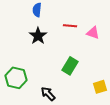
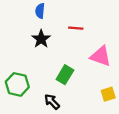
pink triangle: (93, 33) -> (101, 56), moved, size x1.5
green rectangle: (70, 66) -> (65, 75), moved

